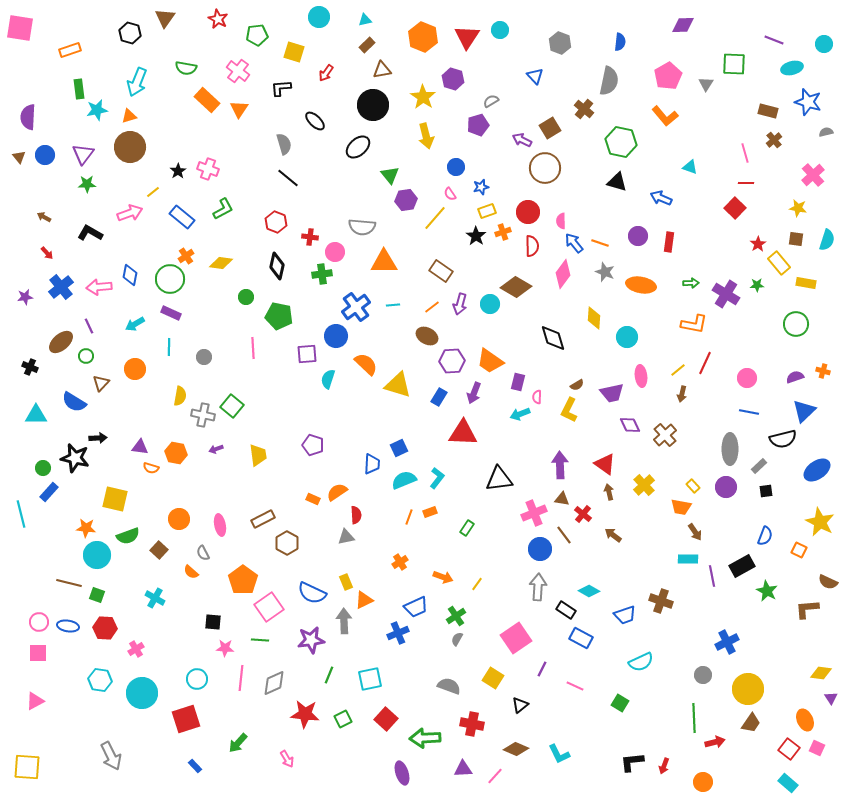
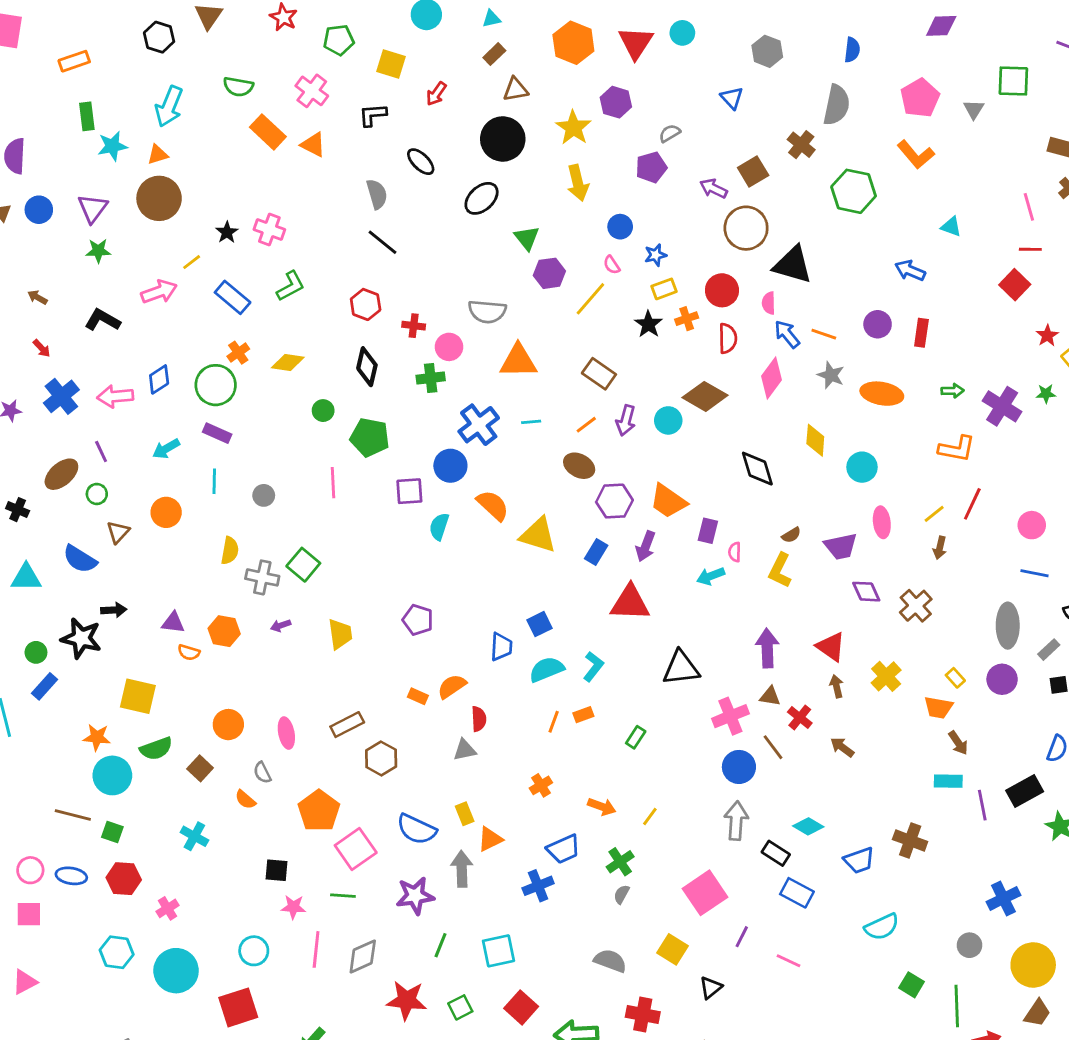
orange triangle: (239, 109) -> (313, 145), turned -36
black triangle: (617, 182) -> (793, 265), moved, size x1.4
blue diamond: (130, 275) -> (159, 379), turned 45
green square: (620, 703) -> (912, 985), moved

